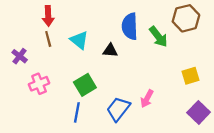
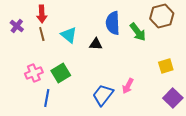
purple cross: (20, 56) -> (17, 26), moved
green square: (85, 85) -> (61, 73), moved
blue line: (77, 112) -> (47, 98), moved

